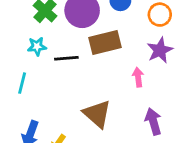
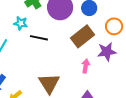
brown rectangle: (105, 42) -> (82, 36), moved, turned -40

